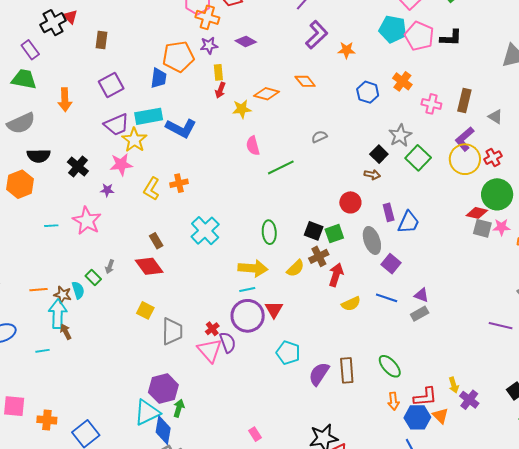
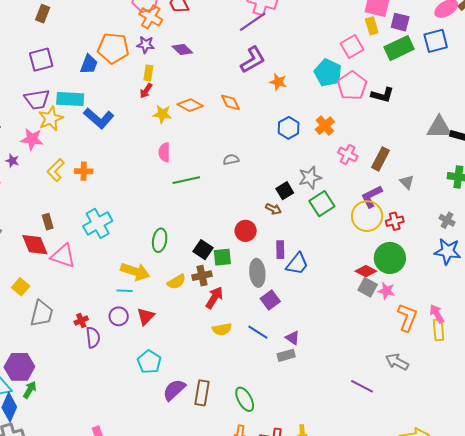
purple circle: (248, 316) -> (119, 316), size x0.6
pink triangle: (210, 350) -> (63, 256), moved, turned -44

